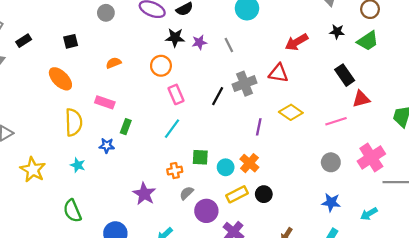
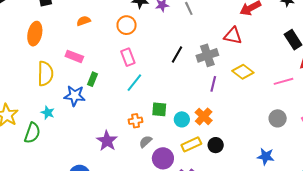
orange ellipse: (60, 79) -> (35, 34), turned 55
gray cross: (244, 84) -> (207, 55), moved
pink rectangle: (176, 94) -> (128, 57), moved
blue star: (107, 146) -> (75, 96), size x1.5
blue star: (331, 202) -> (266, 156), moved
green semicircle: (72, 211) -> (32, 133), moved, turned -140

